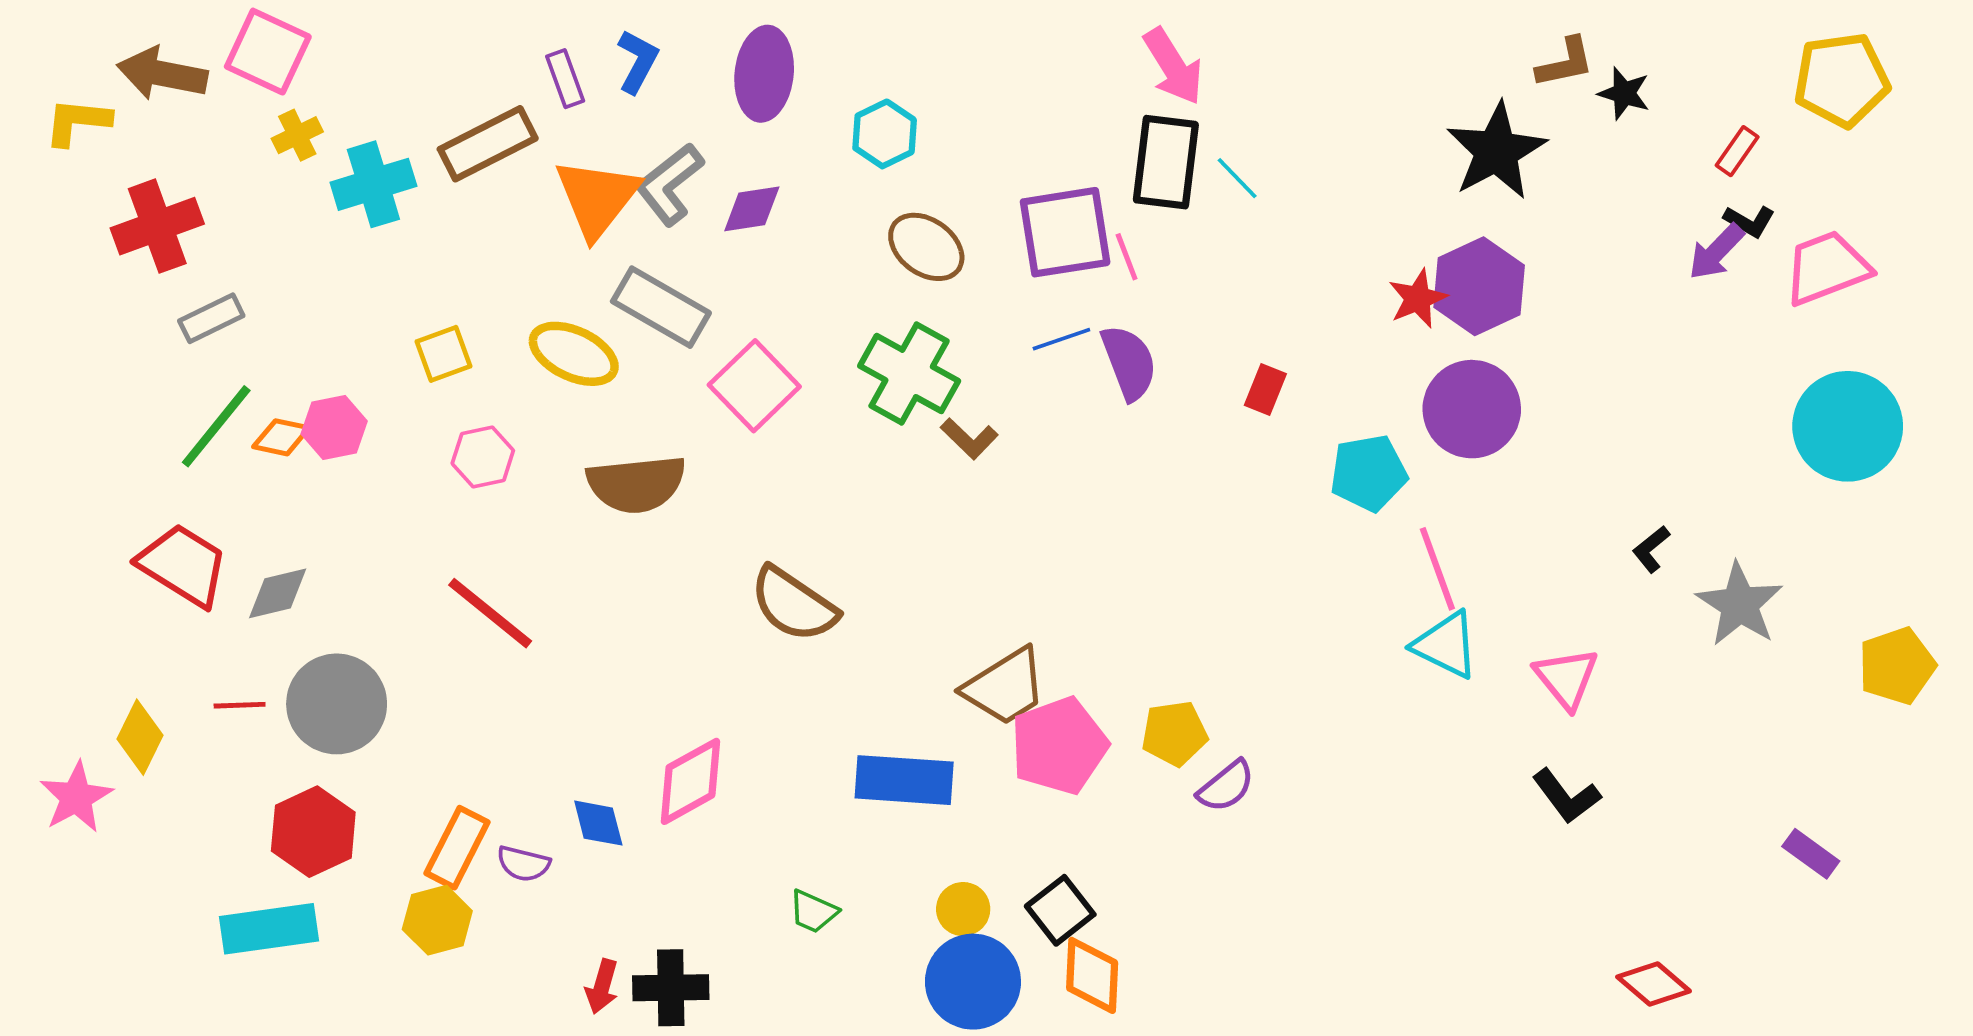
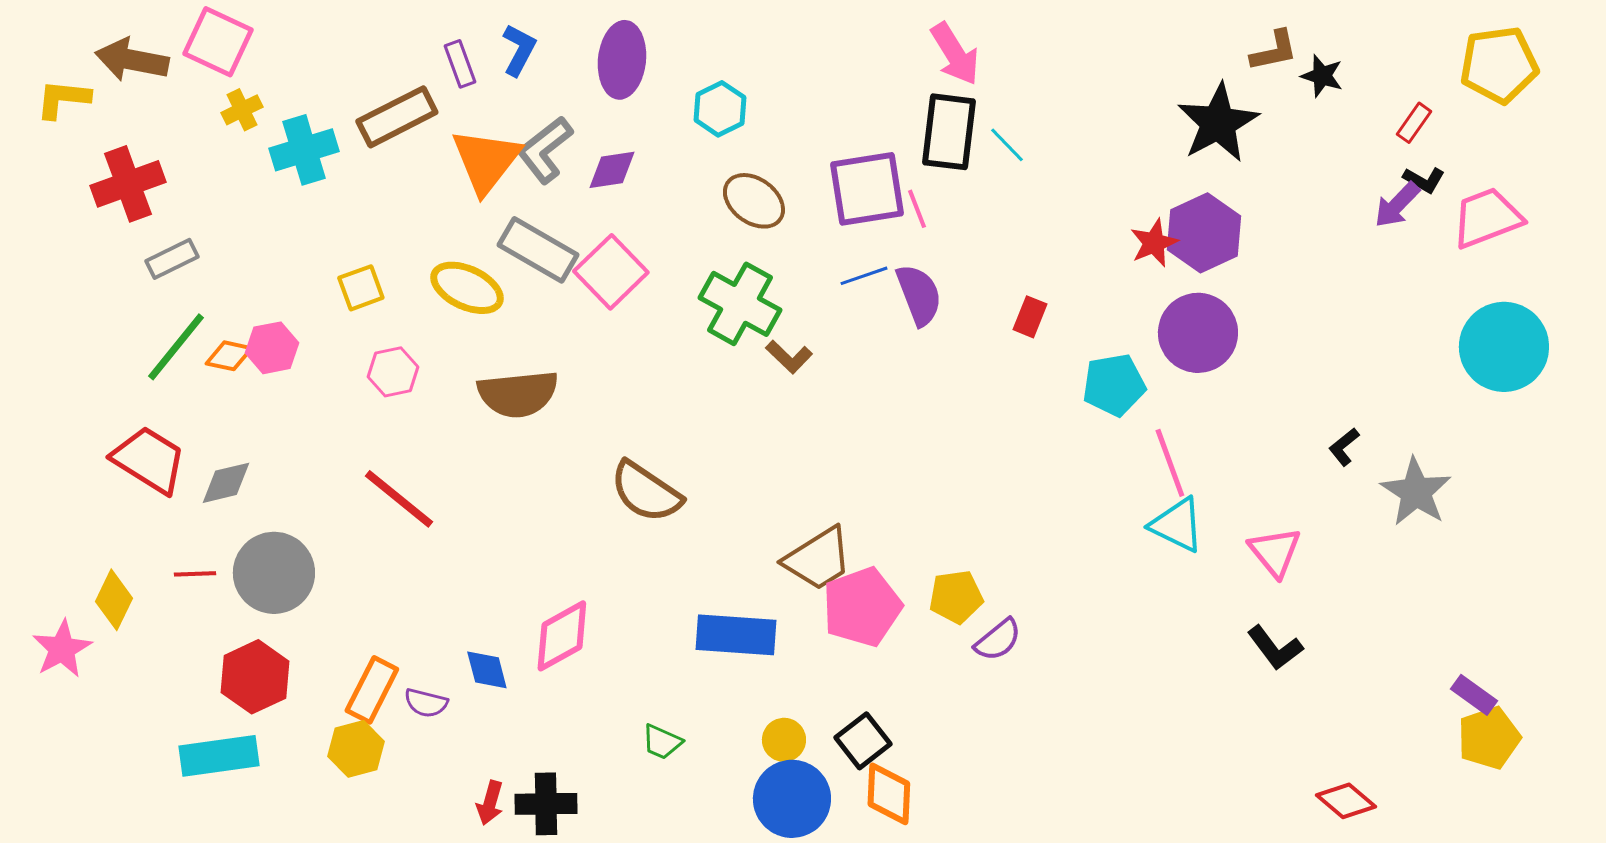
pink square: (754, 386) -> (611, 272), moved
yellow pentagon: (1897, 666) -> (1489, 738), moved

